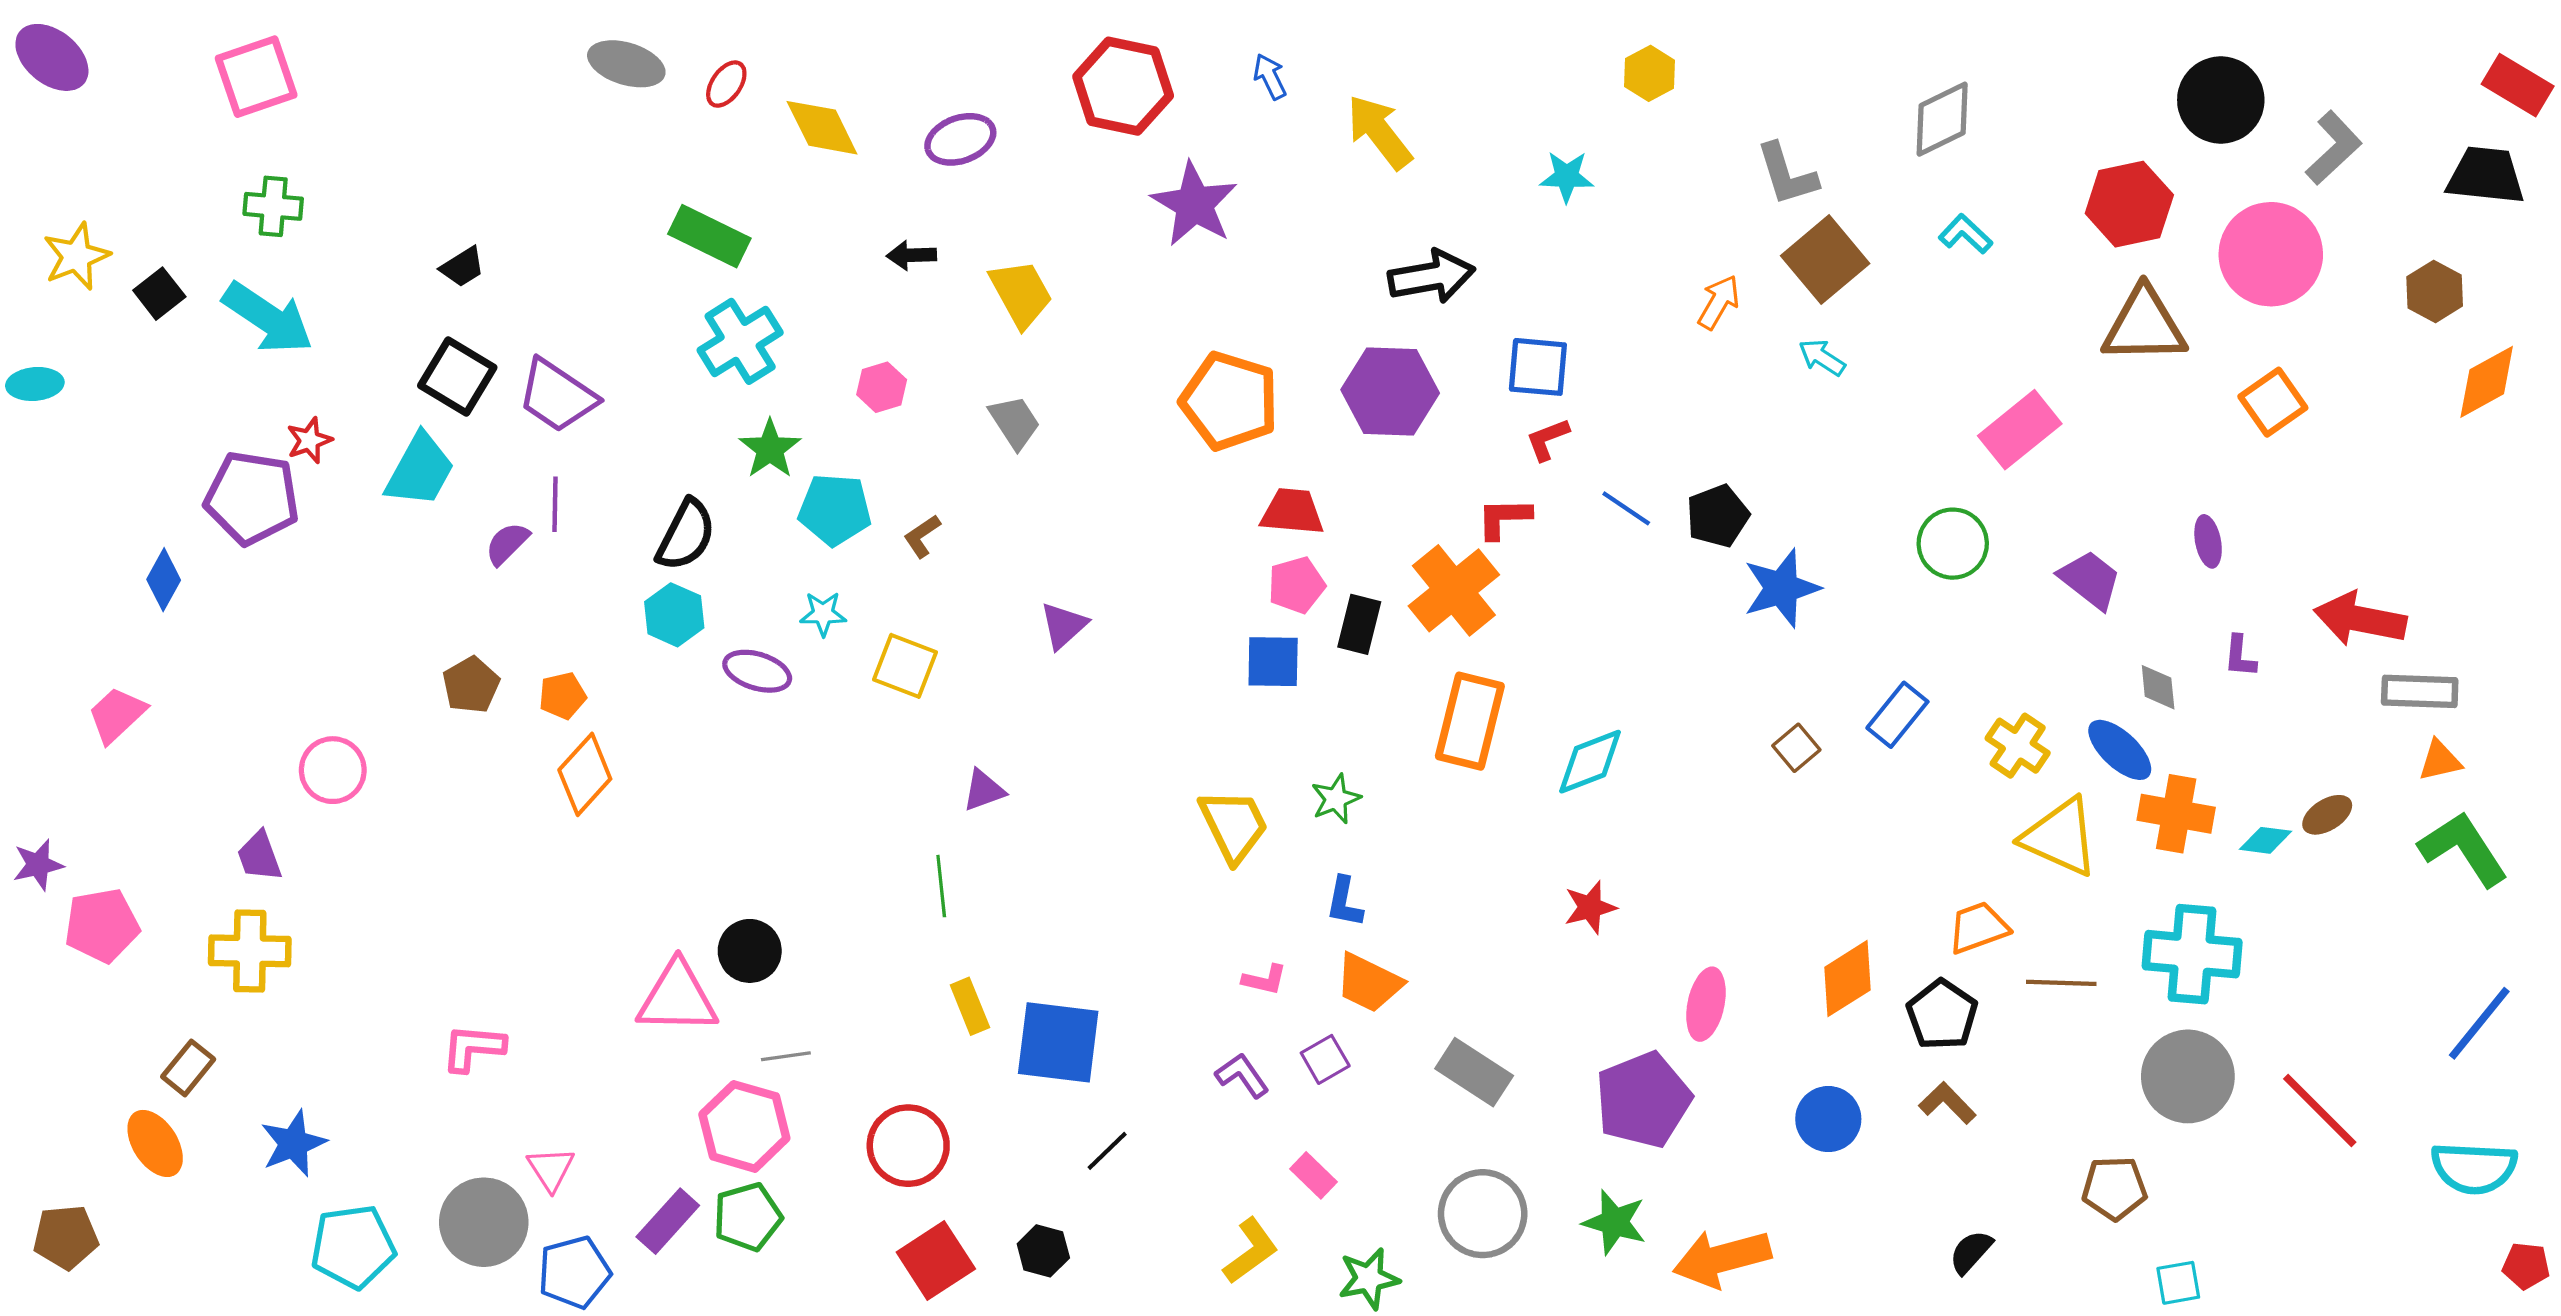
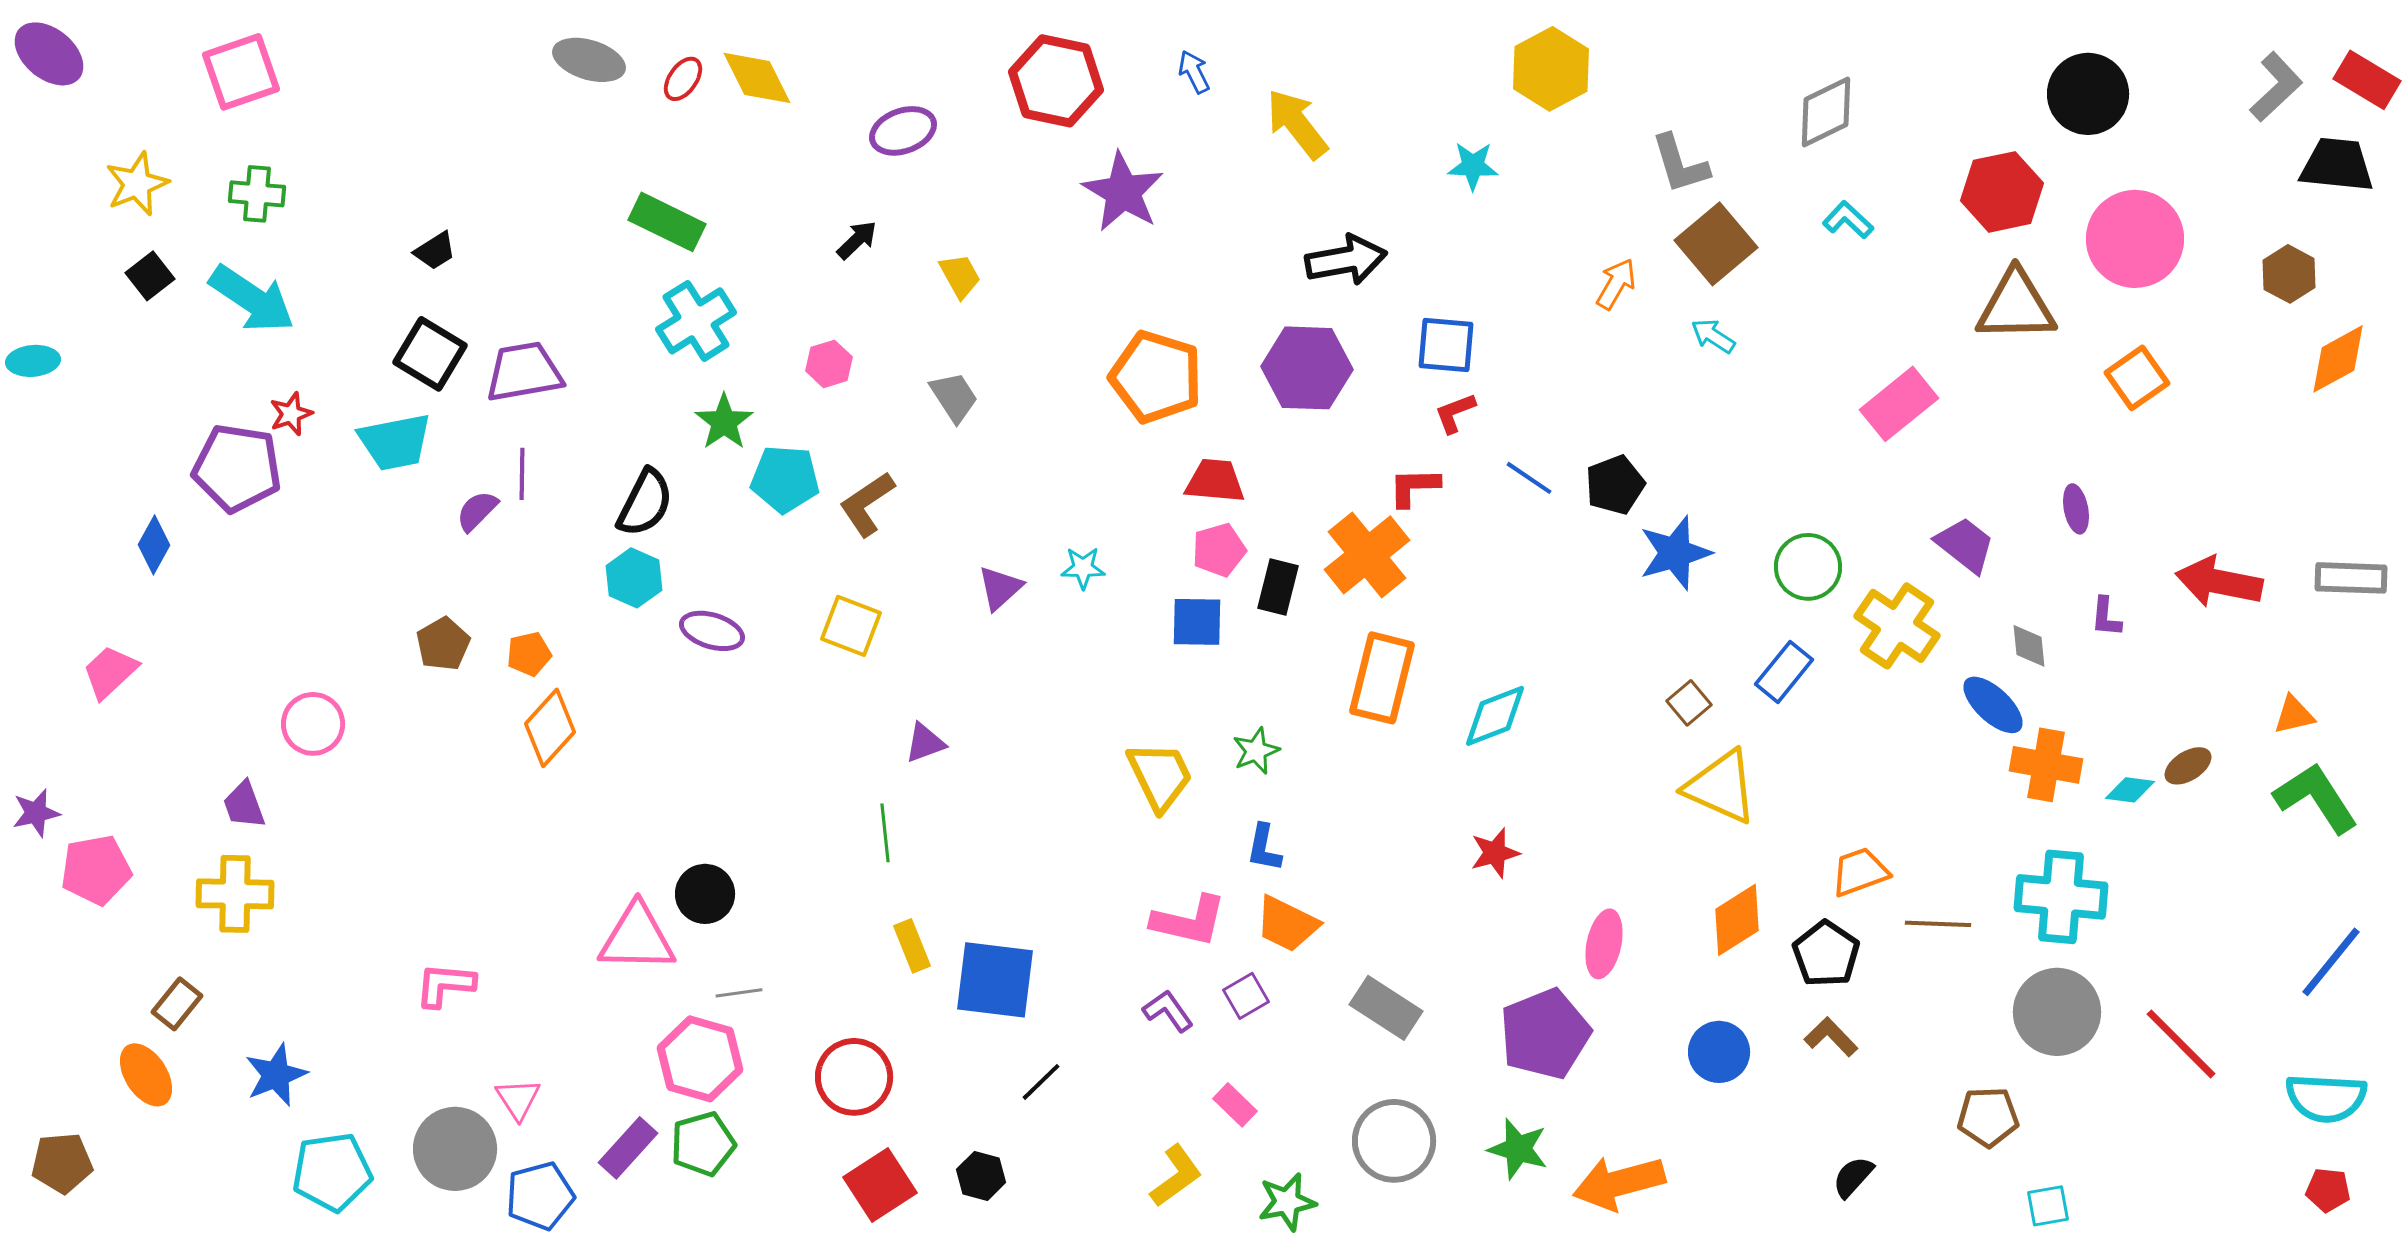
yellow hexagon: (1650, 73) -> (1551, 69), size x1.6
yellow diamond: (822, 128) -> (757, 78), moved
gray L-shape: (2334, 148) -> (2276, 87), moved
black arrow: (911, 255) -> (857, 240), turned 138
yellow star: (76, 256) -> (137, 184), moved
yellow trapezoid: (1021, 294) -> (960, 276), size x0.7
purple trapezoid: (557, 396) -> (524, 372), turned 136
cyan trapezoid: (420, 470) -> (395, 442), turned 50
brown L-shape: (922, 536) -> (867, 504), size x1.6
green circle: (1953, 544) -> (1808, 567), moved
cyan star: (823, 614) -> (1083, 568), moved
gray rectangle: (2420, 691) -> (2351, 578), moved
yellow cross: (2018, 746) -> (1897, 626), moved, size x1.4
yellow triangle: (2060, 837) -> (1721, 787), moved
pink L-shape: (1265, 980) -> (1189, 921), size x1.8
red pentagon: (2526, 1266) -> (2328, 1190), moved

